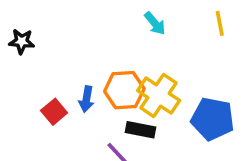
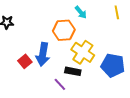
orange hexagon: (124, 90) -> (64, 30), moved
blue arrow: (86, 99) -> (43, 54), size x1.6

